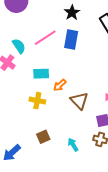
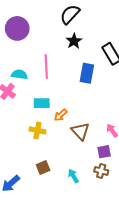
pink line: (45, 38) -> (46, 66), turned -60
blue rectangle: (71, 39) -> (87, 73), moved
cyan semicircle: (19, 46) -> (19, 75), turned -49

